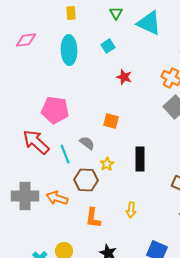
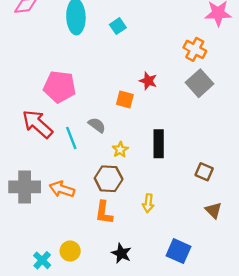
cyan square: (108, 46) -> (118, 26), moved
red star: (124, 77) -> (148, 81), moved
brown hexagon: (86, 180) -> (109, 179), moved

